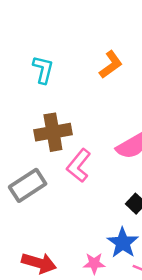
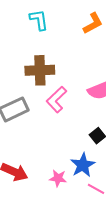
cyan L-shape: (43, 70) -> (39, 20), turned -30

